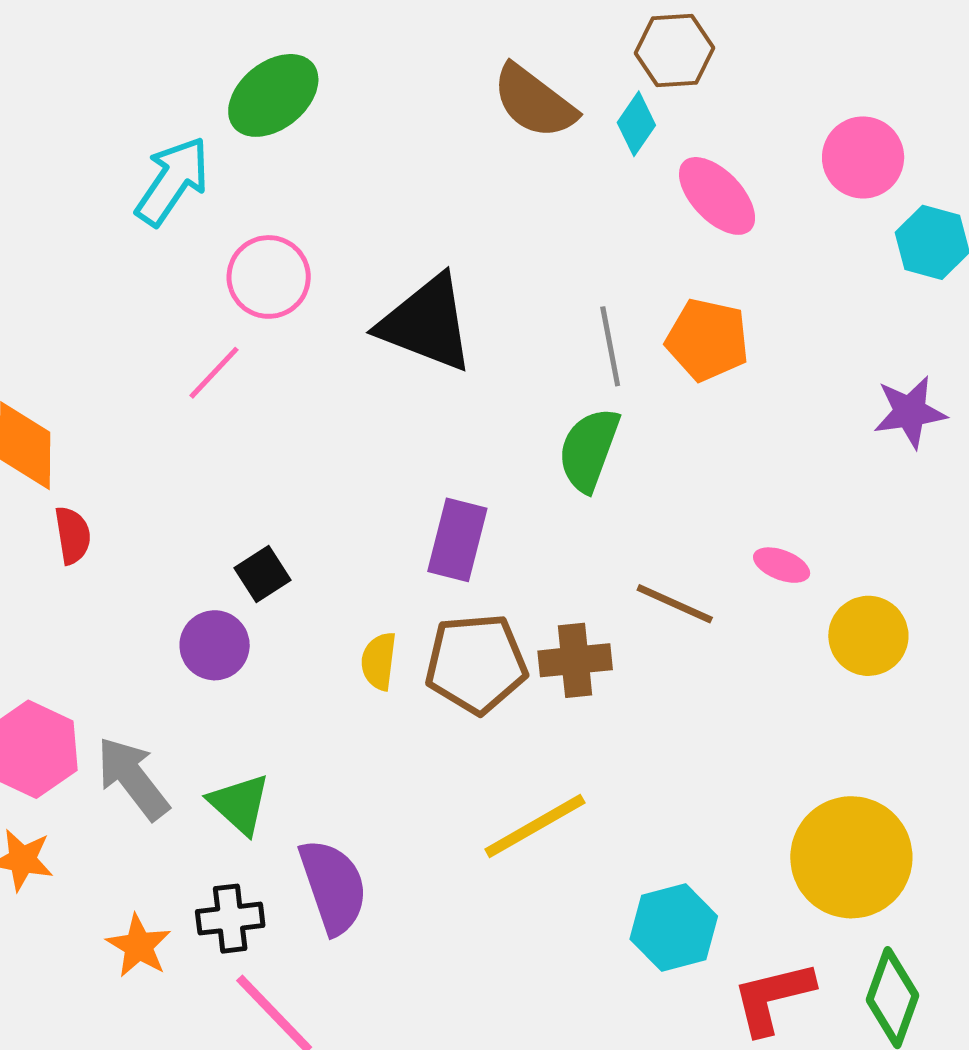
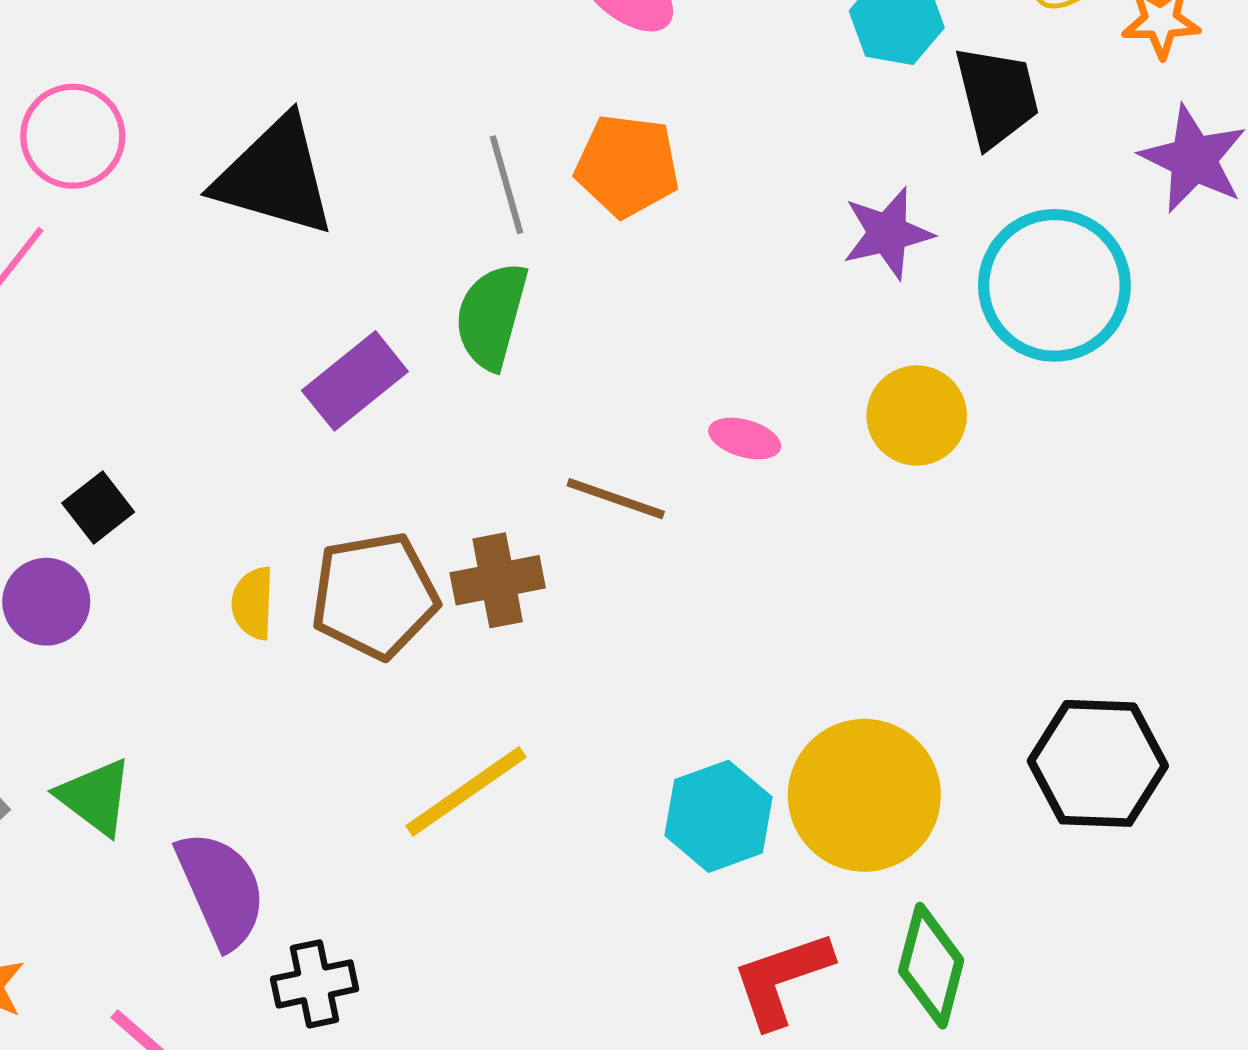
purple rectangle: (457, 540) -> (355, 381), moved, turned 42
yellow circle: (868, 636) -> (917, 415), moved
black cross: (230, 919) -> (315, 984), moved
cyan hexagon: (674, 928) -> (719, 816), moved

